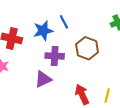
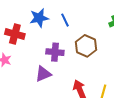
blue star: (43, 31) -> (39, 18), moved

